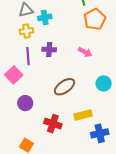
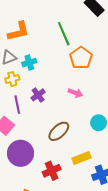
purple cross: (49, 49) -> (38, 95), turned -32
purple circle: (25, 103) -> (20, 153), size x1.6
red cross: (53, 124) -> (52, 171), turned -36

